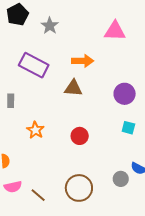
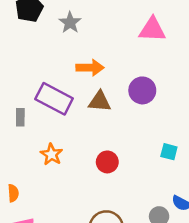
orange arrow: (83, 61) -> (90, 68), moved
purple rectangle: (34, 65) -> (54, 99), moved
purple circle: (125, 94) -> (142, 90), moved

